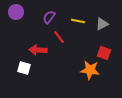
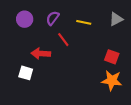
purple circle: (16, 12) -> (25, 19), moved
gray triangle: (102, 24) -> (116, 19), moved
orange star: (90, 70) -> (112, 80), moved

